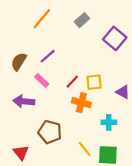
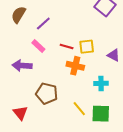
brown semicircle: (19, 62) -> (18, 15), moved
red line: (72, 82) -> (67, 46), turned 64

